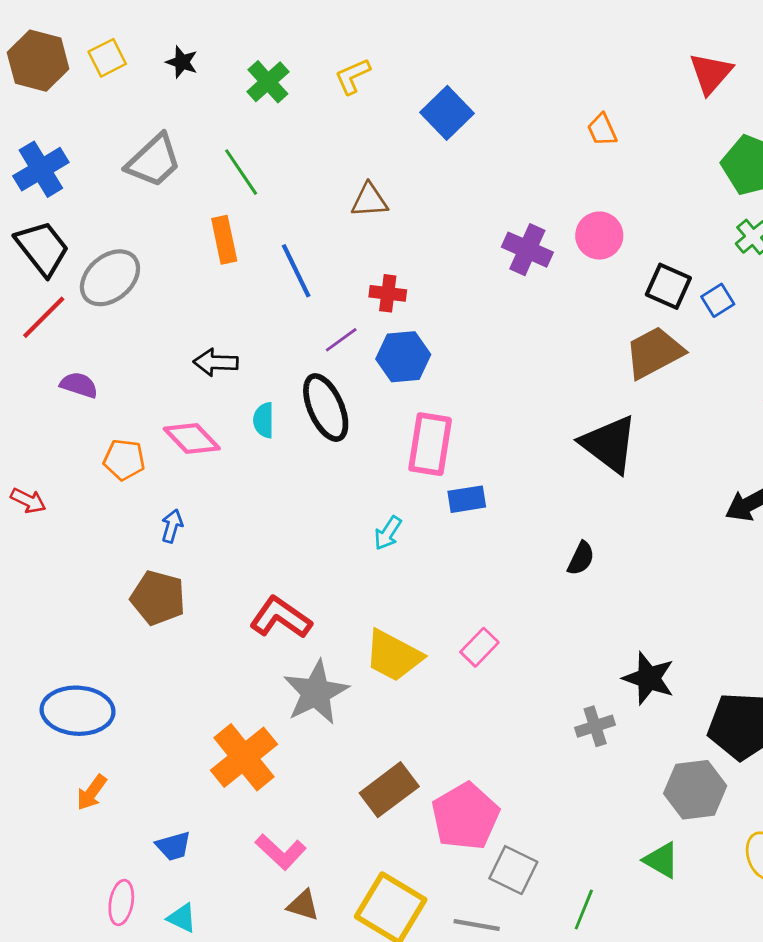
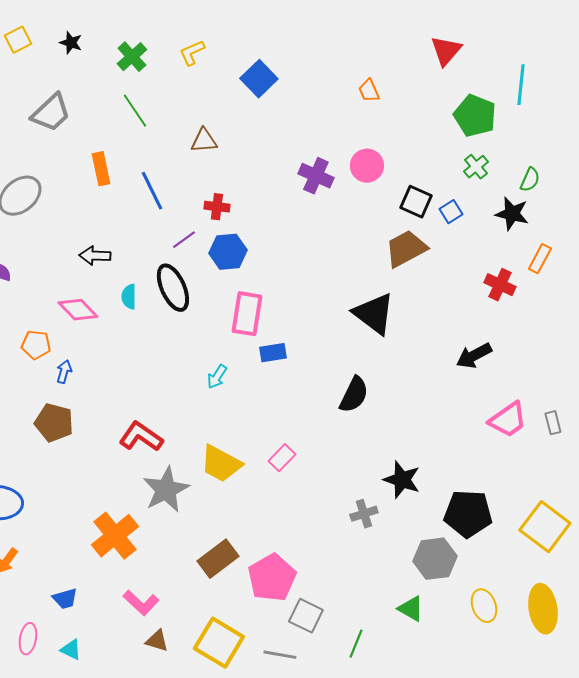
green line: (241, 172) -> (135, 111), moved
orange pentagon: (124, 460) -> (36, 345), moved
black semicircle: (581, 558) -> (354, 395), size x1.5

